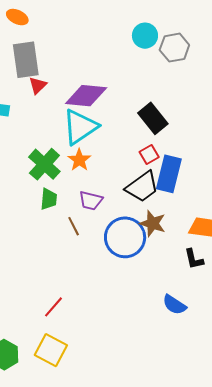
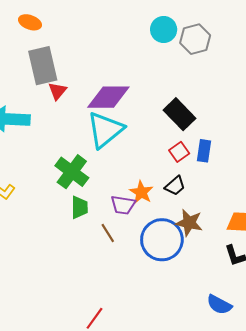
orange star: (79, 160) -> (141, 192), moved
blue rectangle: (169, 174) -> (204, 151), moved, size x0.6
black trapezoid: (142, 187) -> (175, 186), size x0.6

